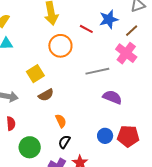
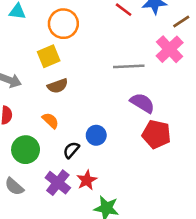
orange circle: (60, 46) -> (63, 24), moved
orange semicircle: (61, 121) -> (50, 121), moved, turned -32
blue circle: (105, 136) -> (96, 135), moved
red pentagon: (128, 136) -> (156, 134), moved

